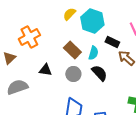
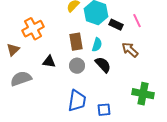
black rectangle: (112, 42) -> (116, 25), moved
brown rectangle: (72, 50) -> (76, 42), turned 36

